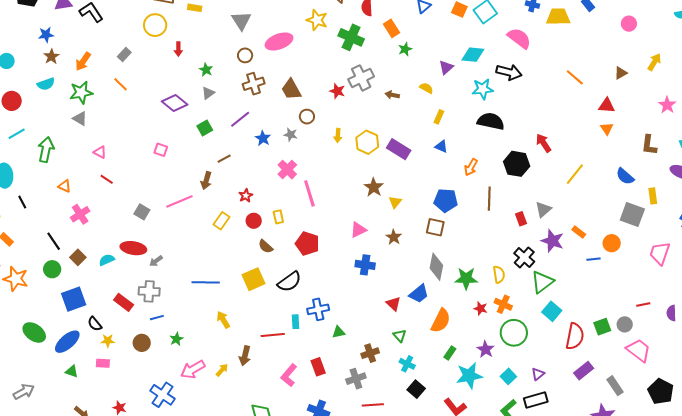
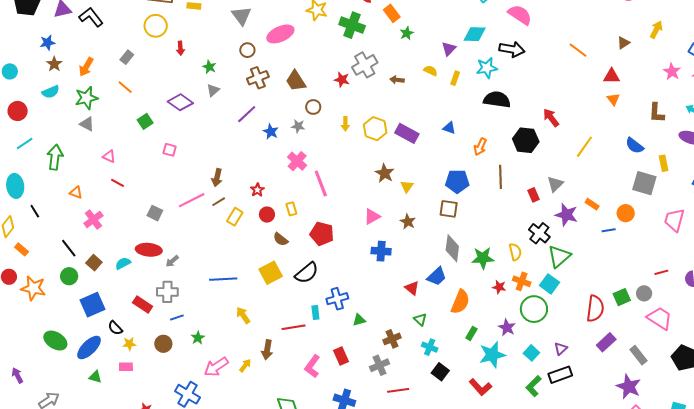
yellow rectangle: (439, 117) -> (455, 78), moved
green square: (205, 128) -> (145, 121), moved
brown line: (224, 159) -> (219, 202), moved
cyan square: (552, 311) -> (549, 284), moved

